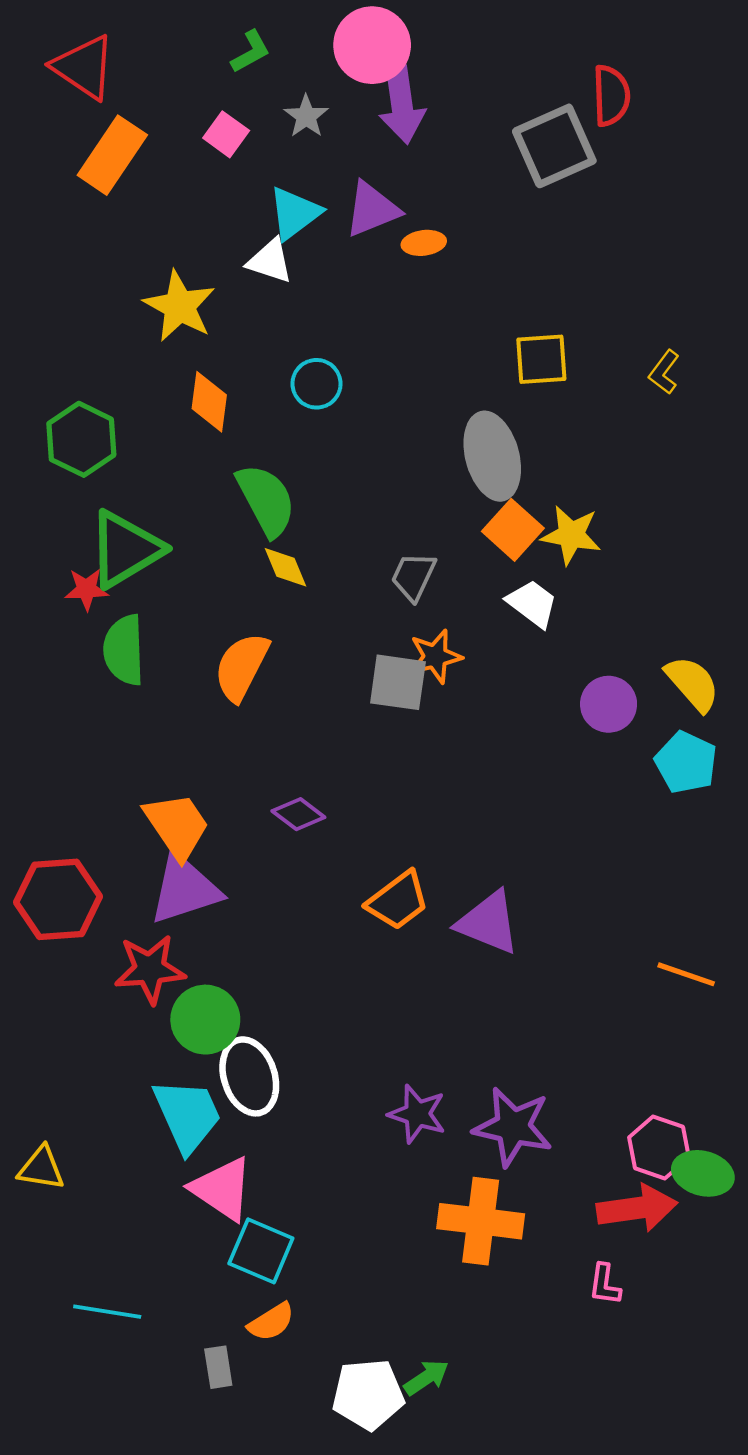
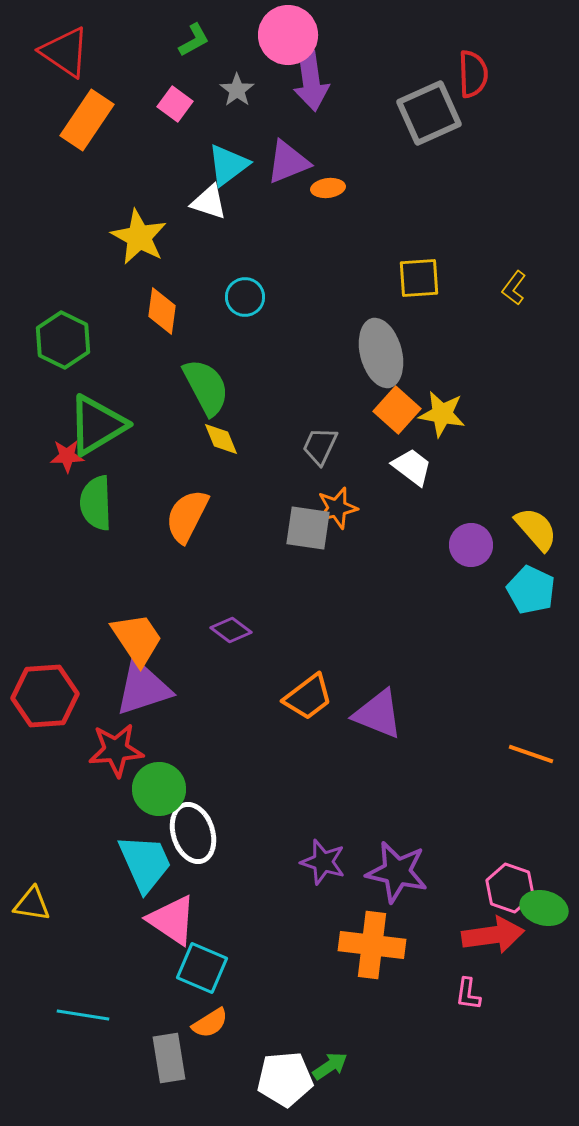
gray rectangle: (218, 1367) -> (169, 1058), size x1.5

